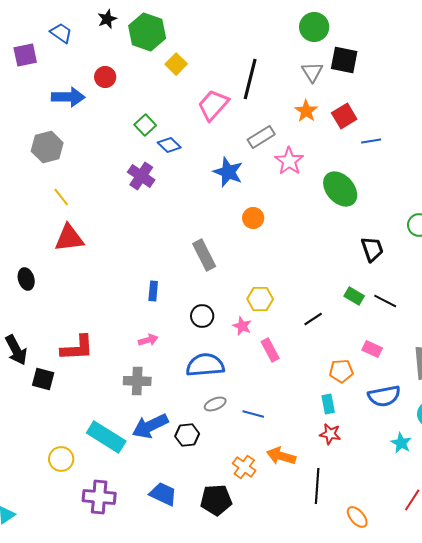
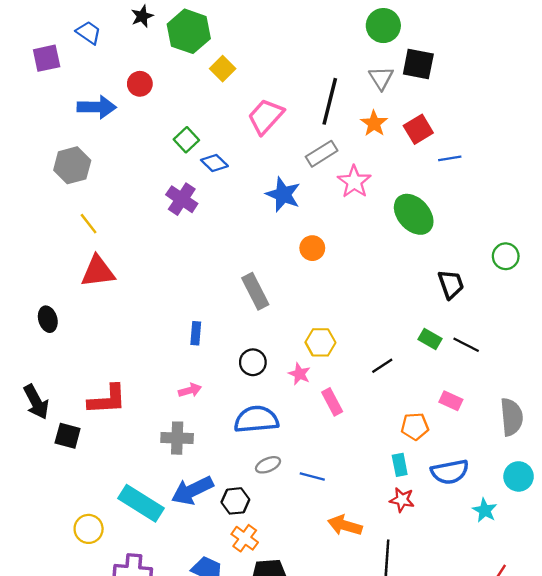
black line: (250, 79) -> (330, 101), moved
blue semicircle: (384, 396) -> (450, 472), moved
orange cross: (244, 467) -> (245, 538), moved

